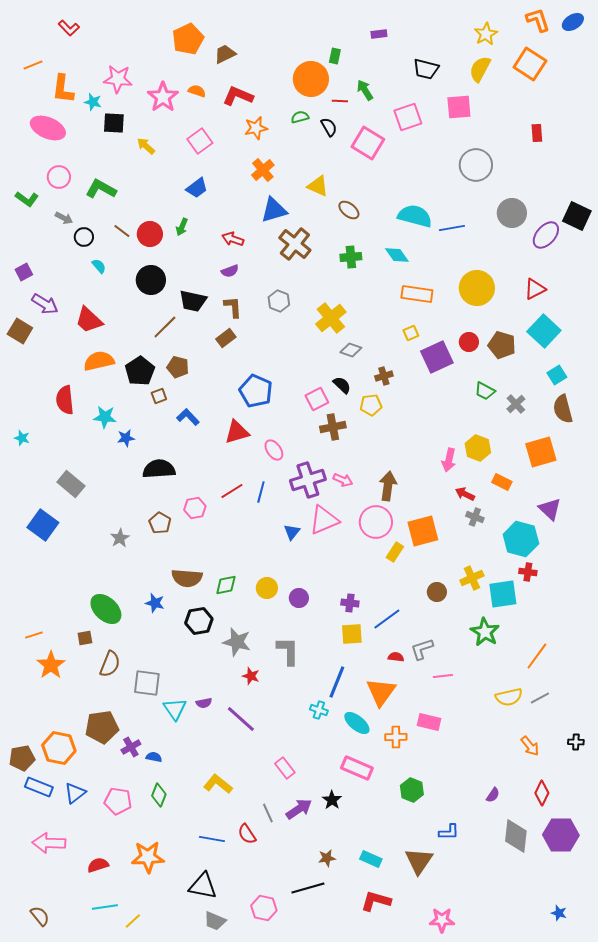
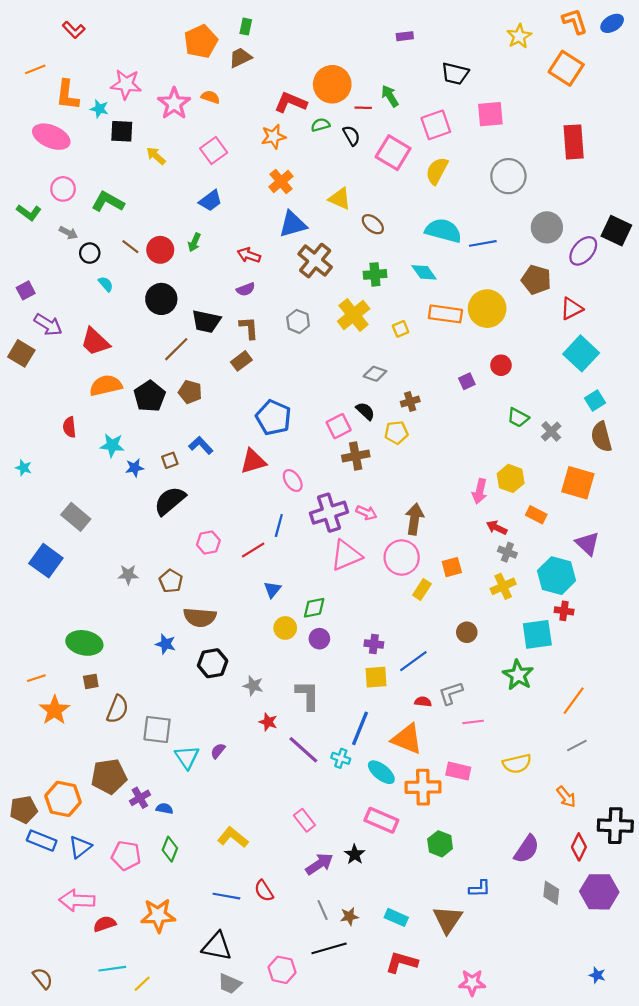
green rectangle: (335, 56) -> (246, 27), moved
yellow semicircle: (480, 69) -> (437, 171), moved
red L-shape: (238, 96) -> (291, 102), moved
red rectangle: (537, 133) -> (574, 142), size x1.8
yellow circle: (477, 288) -> (487, 309), moved
yellow cross: (331, 318) -> (354, 315), moved
yellow square: (411, 333) -> (401, 329), moved
brown pentagon: (502, 345) -> (536, 280), moved
purple square: (437, 357) -> (467, 381), size x0.5
brown square: (159, 396) -> (170, 460), moved
red semicircle: (65, 400) -> (69, 427), size x0.7
orange square: (541, 452) -> (578, 483), turned 32
black semicircle: (159, 469) -> (170, 501), turned -36
red line: (232, 491) -> (253, 550), moved
brown pentagon: (160, 523) -> (171, 581), moved
orange square: (423, 531) -> (452, 567), size x0.6
blue triangle: (292, 532) -> (272, 590), moved
gray star: (120, 538) -> (128, 575), turned 30
yellow cross: (472, 578) -> (503, 586), moved
green diamond: (226, 585) -> (314, 608), moved
green ellipse: (106, 609) -> (84, 643), moved, turned -32
gray star: (237, 642) -> (253, 686), size x0.7
orange triangle: (381, 692) -> (407, 739), turned -44
yellow semicircle: (509, 697) -> (517, 764), moved
purple semicircle: (204, 703) -> (218, 751), turned 140
purple line: (241, 719) -> (303, 750), moved
orange cross: (396, 737) -> (423, 787), size x1.5
black cross: (576, 742) -> (615, 826), moved, size x2.0
purple semicircle: (493, 795) -> (527, 849), size x1.8
gray line: (268, 813) -> (323, 910), moved
gray diamond: (516, 836) -> (551, 893), size x0.7
pink arrow: (49, 843) -> (77, 900), moved

